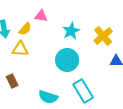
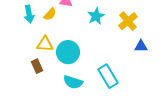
yellow triangle: (20, 49) -> (45, 44), moved
cyan circle: (67, 60) -> (68, 52), moved

